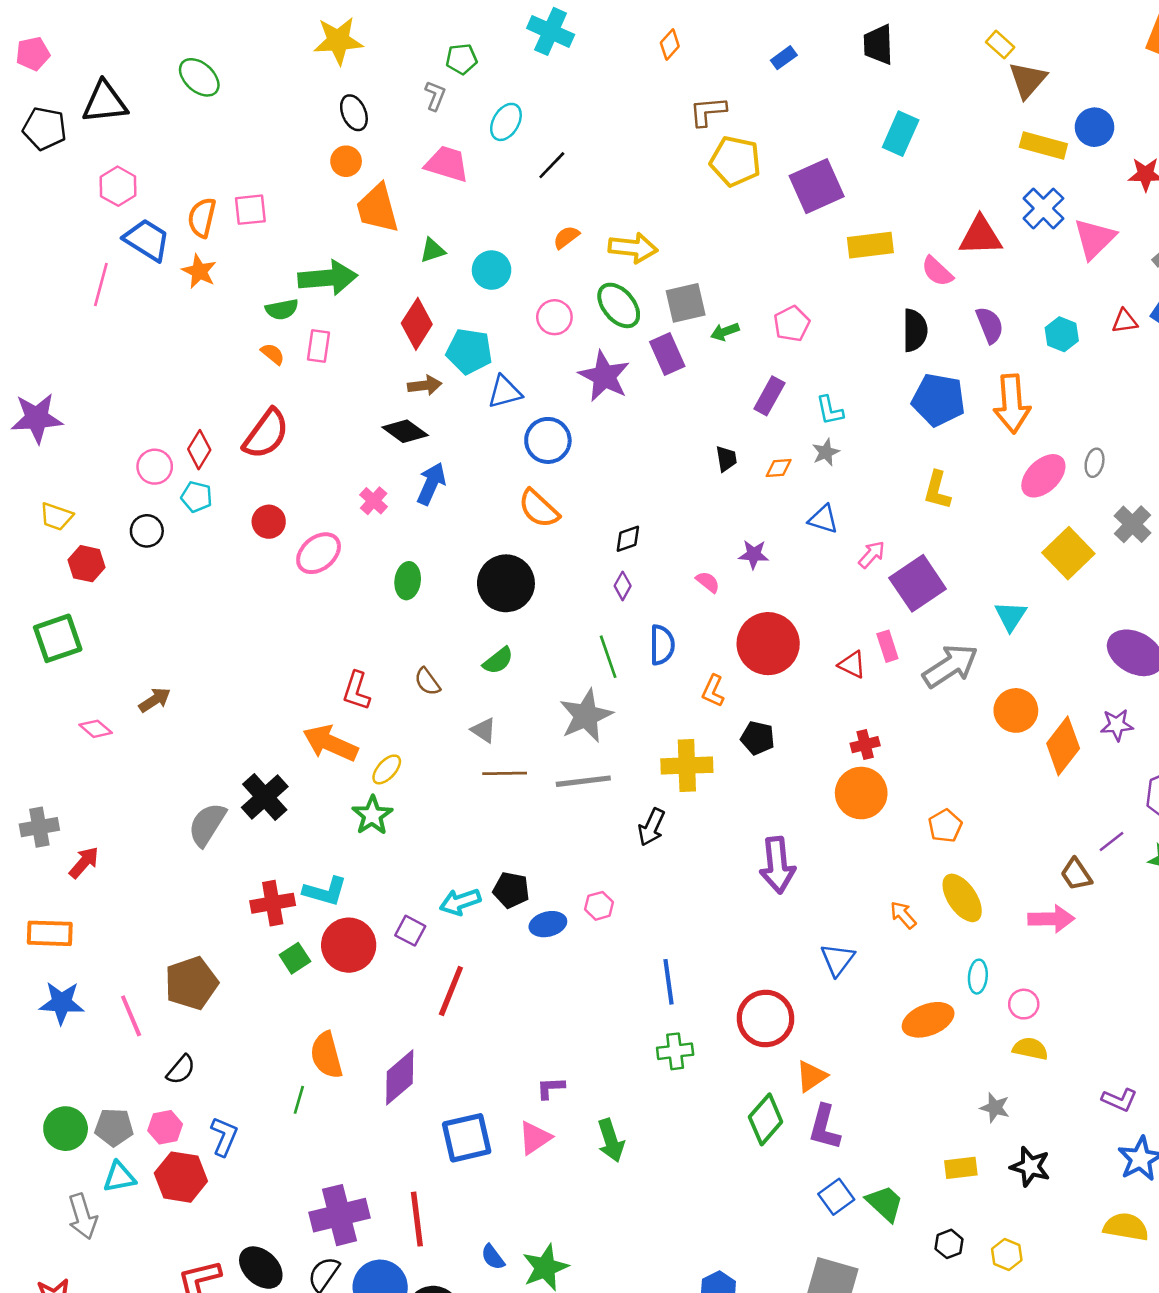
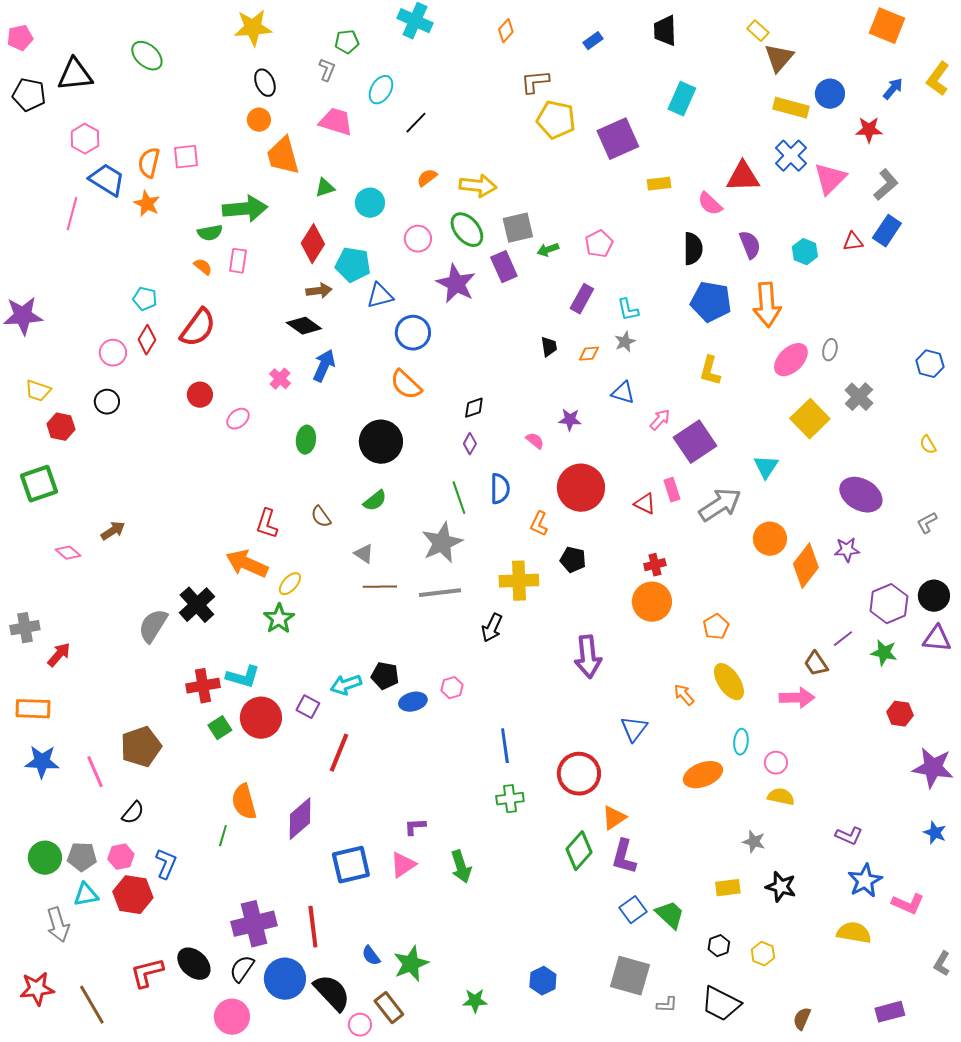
yellow rectangle: (870, 245) -> (659, 184), size x0.7
cyan pentagon: (197, 497) -> (145, 299), moved
pink ellipse: (319, 553) -> (238, 419), size x0.7

